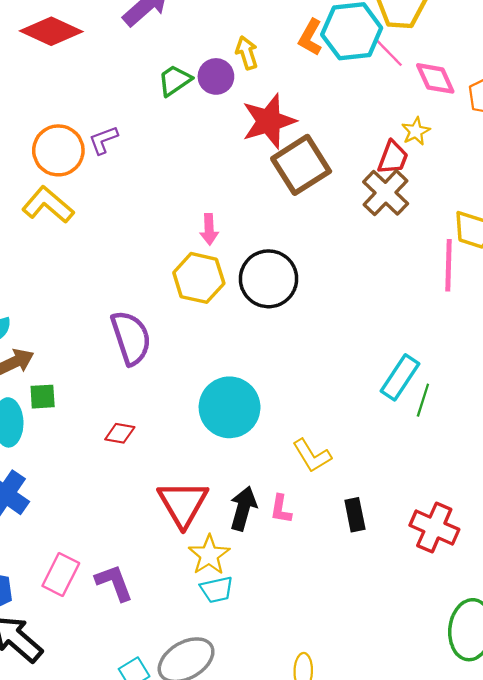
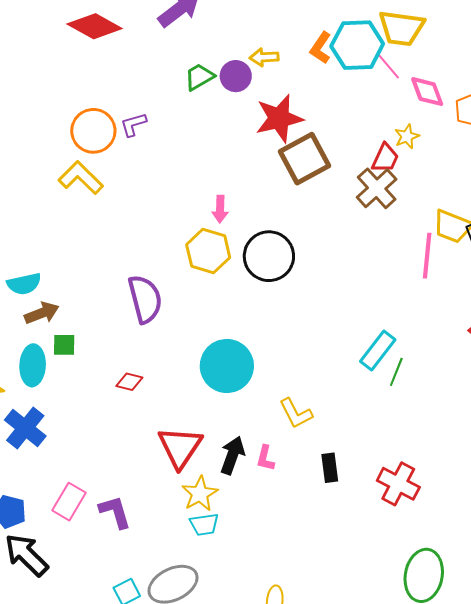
yellow arrow: (247, 53) -> (264, 57), turned -80

